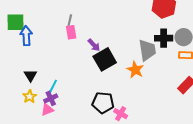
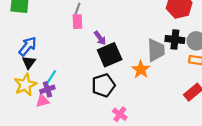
blue arrow: (26, 36) -> (28, 46), moved, turned 36
yellow star: (30, 97) -> (25, 85), size x1.5
black pentagon: (103, 103) -> (103, 85), moved, turned -30

